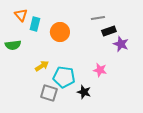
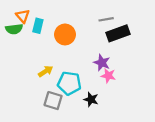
black rectangle: (109, 31) -> (118, 33), size x1.5
purple star: (121, 44) -> (102, 63), moved
green semicircle: (13, 45) -> (14, 29), moved

